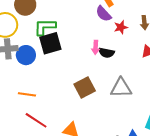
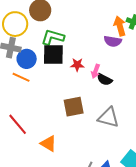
purple semicircle: (104, 14) -> (113, 41), turned -54
red star: (121, 27) -> (77, 65), moved
orange line: (27, 94) -> (21, 77), moved

